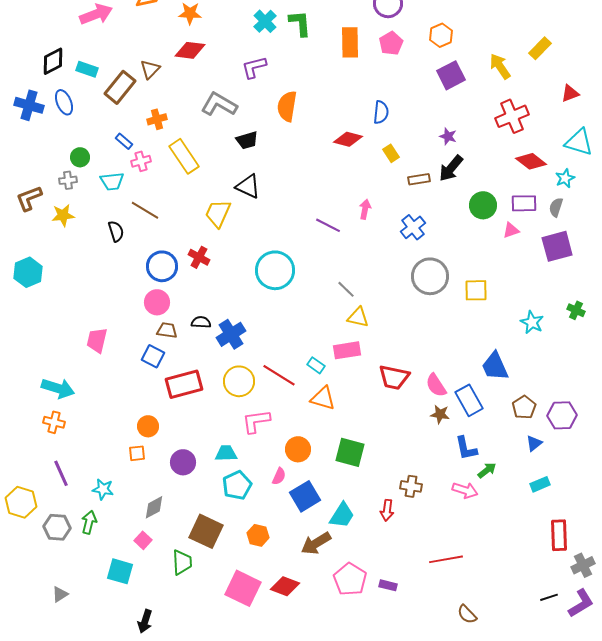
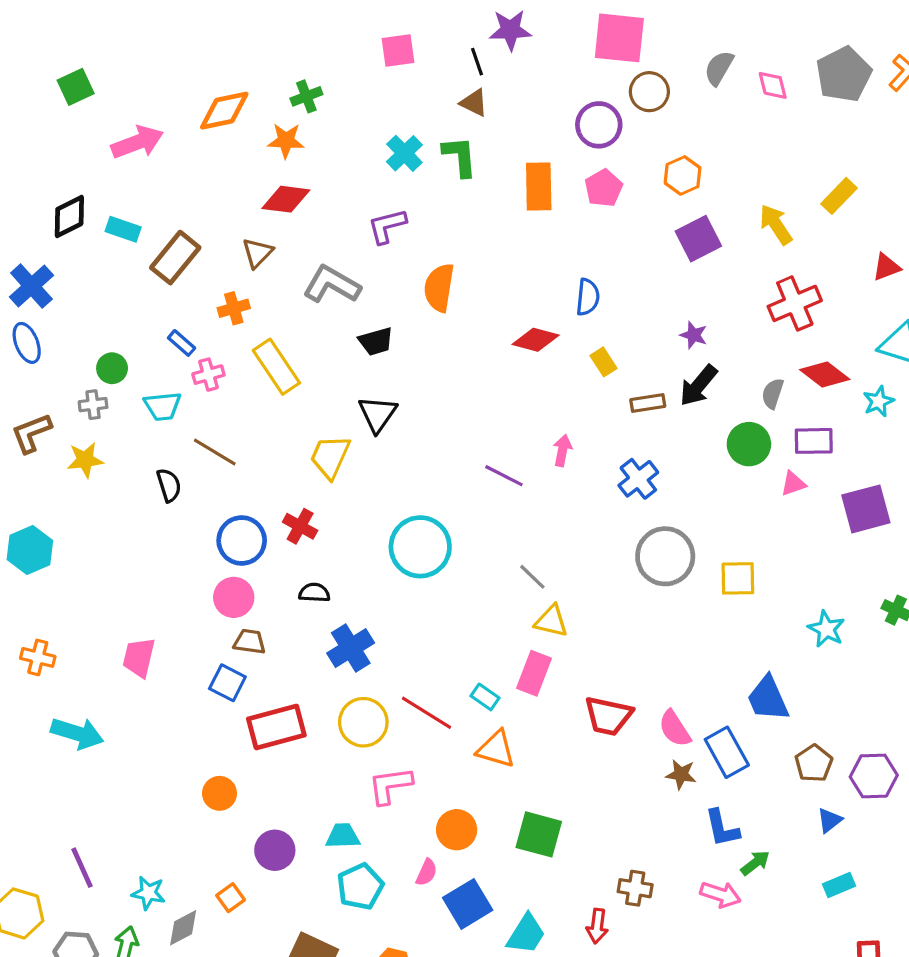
brown triangle: (150, 69) -> (257, 253), moved
blue ellipse: (64, 102) -> (27, 343), moved
blue cross: (29, 105) -> (31, 286), turned 32
black triangle: (248, 186) -> (378, 414), turned 40
gray semicircle: (556, 207) -> (773, 394), moved
black semicircle: (201, 322) -> (314, 593), moved
pink rectangle: (347, 350) -> (534, 673), turned -60
orange cross: (54, 422) -> (38, 657), moved
orange square: (137, 453) -> (231, 898), moved, turned -30
gray diamond: (154, 507) -> (183, 928), moved

